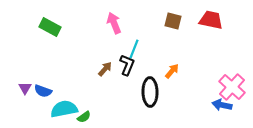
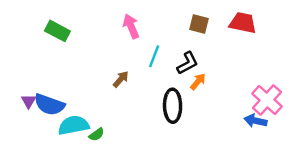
black L-shape: (127, 65) -> (188, 63), moved, turned 40
blue semicircle: (43, 91) -> (49, 105), size x1.5

